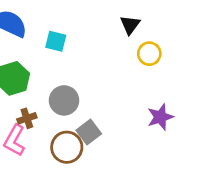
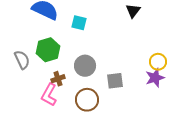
yellow circle: (149, 54) -> (158, 62), moved
gray square: (89, 132) -> (115, 81), moved, turned 30

